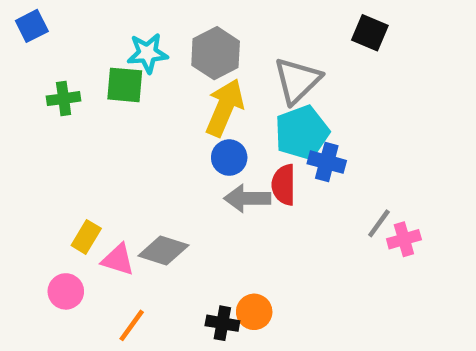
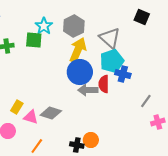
cyan star: (148, 53) -> (44, 26), turned -30
gray triangle: (297, 80) -> (110, 38), turned -35
blue circle: (229, 158) -> (80, 72), size x1.6
pink cross: (404, 239) -> (158, 122), moved

